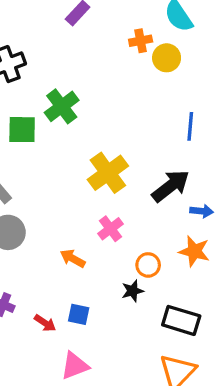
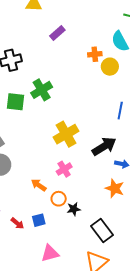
orange circle: (148, 265) -> (59, 199), moved
blue square: (79, 314) -> (39, 220), turned -32
black rectangle: (181, 320) -> (102, 230), turned 30
pink triangle: (75, 366) -> (50, 253), moved

